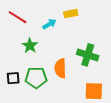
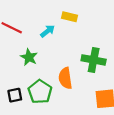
yellow rectangle: (71, 14) -> (70, 17), turned 32
green pentagon: (36, 78) -> (40, 92), turned -30

